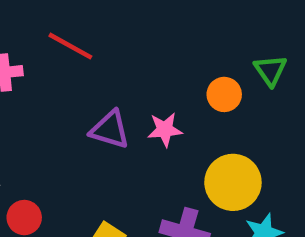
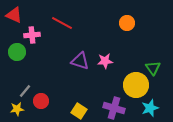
green triangle: (270, 70) -> (153, 68), moved
orange circle: (224, 94) -> (127, 23), moved

